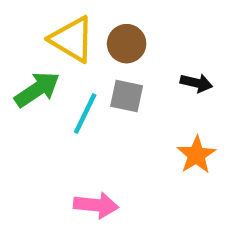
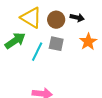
black arrow: (196, 83) -> (77, 18), moved
orange star: (196, 155) -> (88, 42), moved

